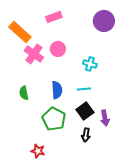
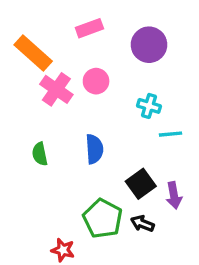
purple circle: (104, 21) -> (149, 45), moved
cyan line: (84, 89) -> (171, 134), moved
green pentagon: (54, 119) -> (103, 219), moved
black arrow: (86, 135) -> (142, 224), turned 104

